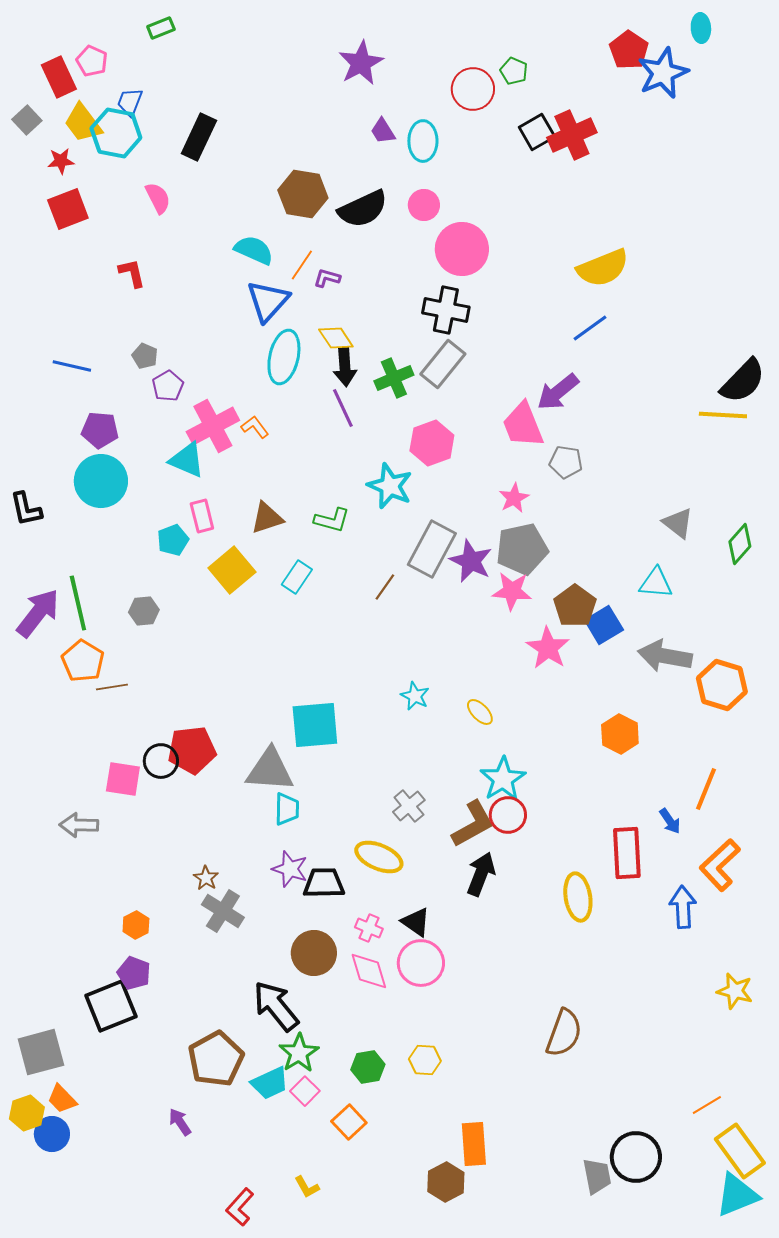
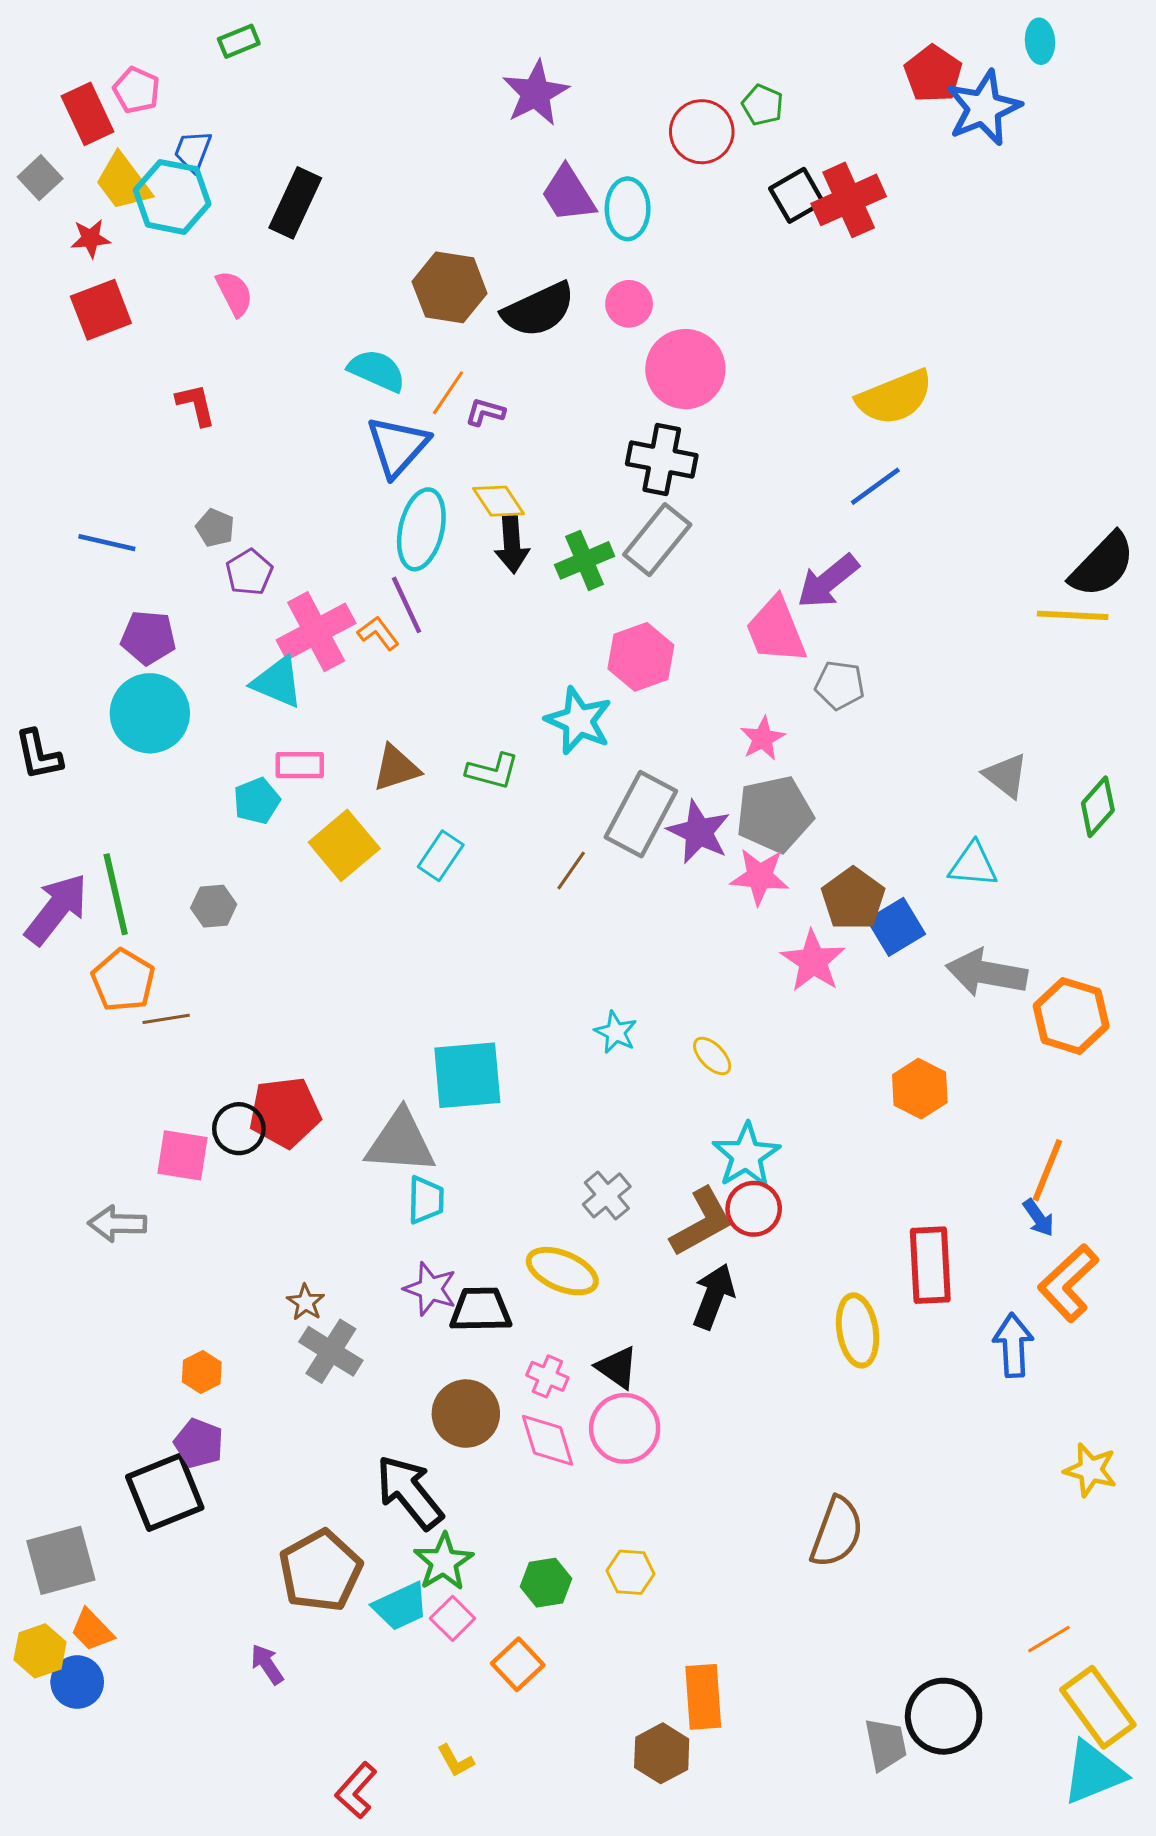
purple trapezoid: (383, 131) -> (568, 194), size x1.5
purple line: (343, 408) -> (407, 605), moved
pink rectangle: (202, 516) -> (300, 765), turned -76
blue arrow: (670, 821) -> (1039, 1218), moved

